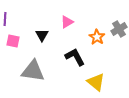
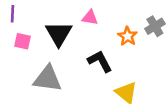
pink triangle: (67, 22) -> (90, 17), turned 40
black triangle: (42, 35) -> (59, 34), size x1.6

